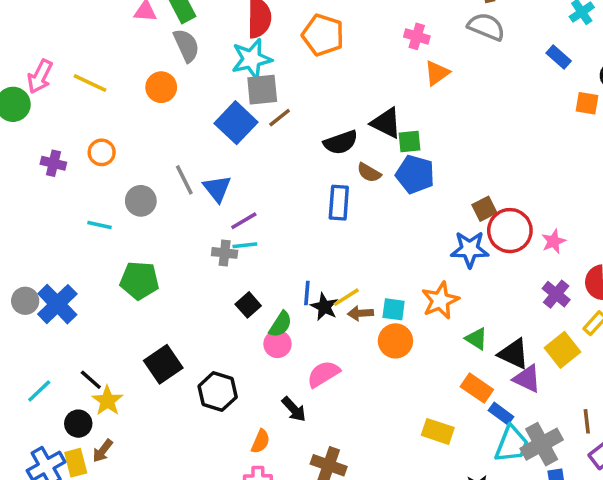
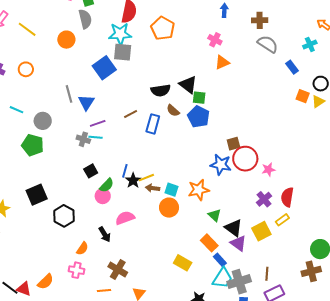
gray semicircle: (486, 27) -> (268, 44), moved
brown line: (280, 118) -> (131, 114), moved
gray circle: (141, 201) -> (43, 121), moved

